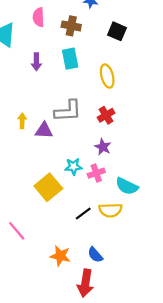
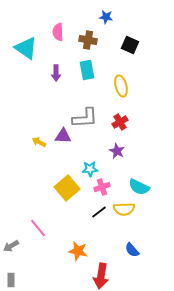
yellow arrow: (22, 121) -> (39, 142), moved, turned -64
pink cross: (96, 173) -> (102, 187), moved
blue semicircle: (95, 255) -> (132, 250), moved

